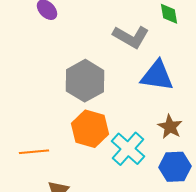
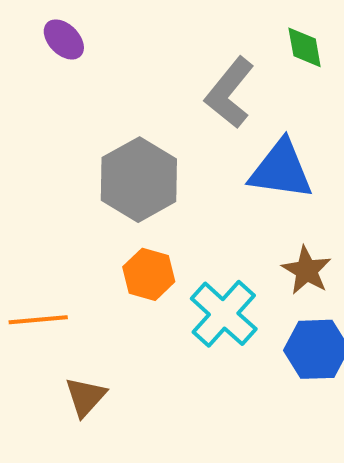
gray L-shape: (131, 37) -> (230, 93), turned 99
orange hexagon: (90, 129) -> (149, 274), size x0.7

